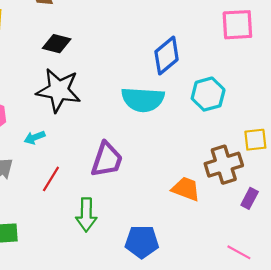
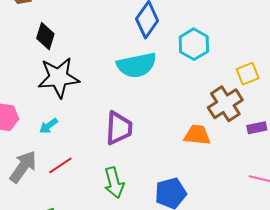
black diamond: (57, 44) -> (45, 36), turned -72
red line: (51, 179) -> (60, 165), moved, turned 40
purple rectangle: (250, 198) -> (257, 128), turned 66

